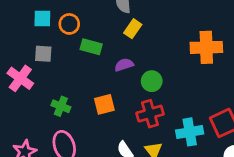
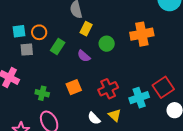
green rectangle: (91, 47) -> (58, 47), turned -63
gray square: (43, 54) -> (27, 50), moved
purple semicircle: (124, 65) -> (84, 56), turned -112
green circle: (152, 81) -> (107, 44), moved

